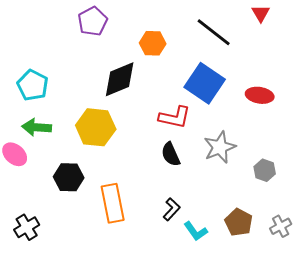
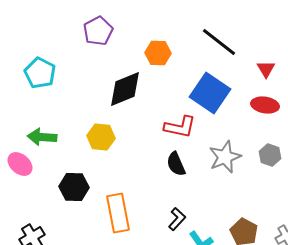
red triangle: (261, 13) -> (266, 69), moved
cyan pentagon: (33, 85) -> (40, 73), moved
yellow hexagon: (96, 127) -> (101, 137), size x0.7
gray hexagon: (265, 170) -> (270, 155), moved

